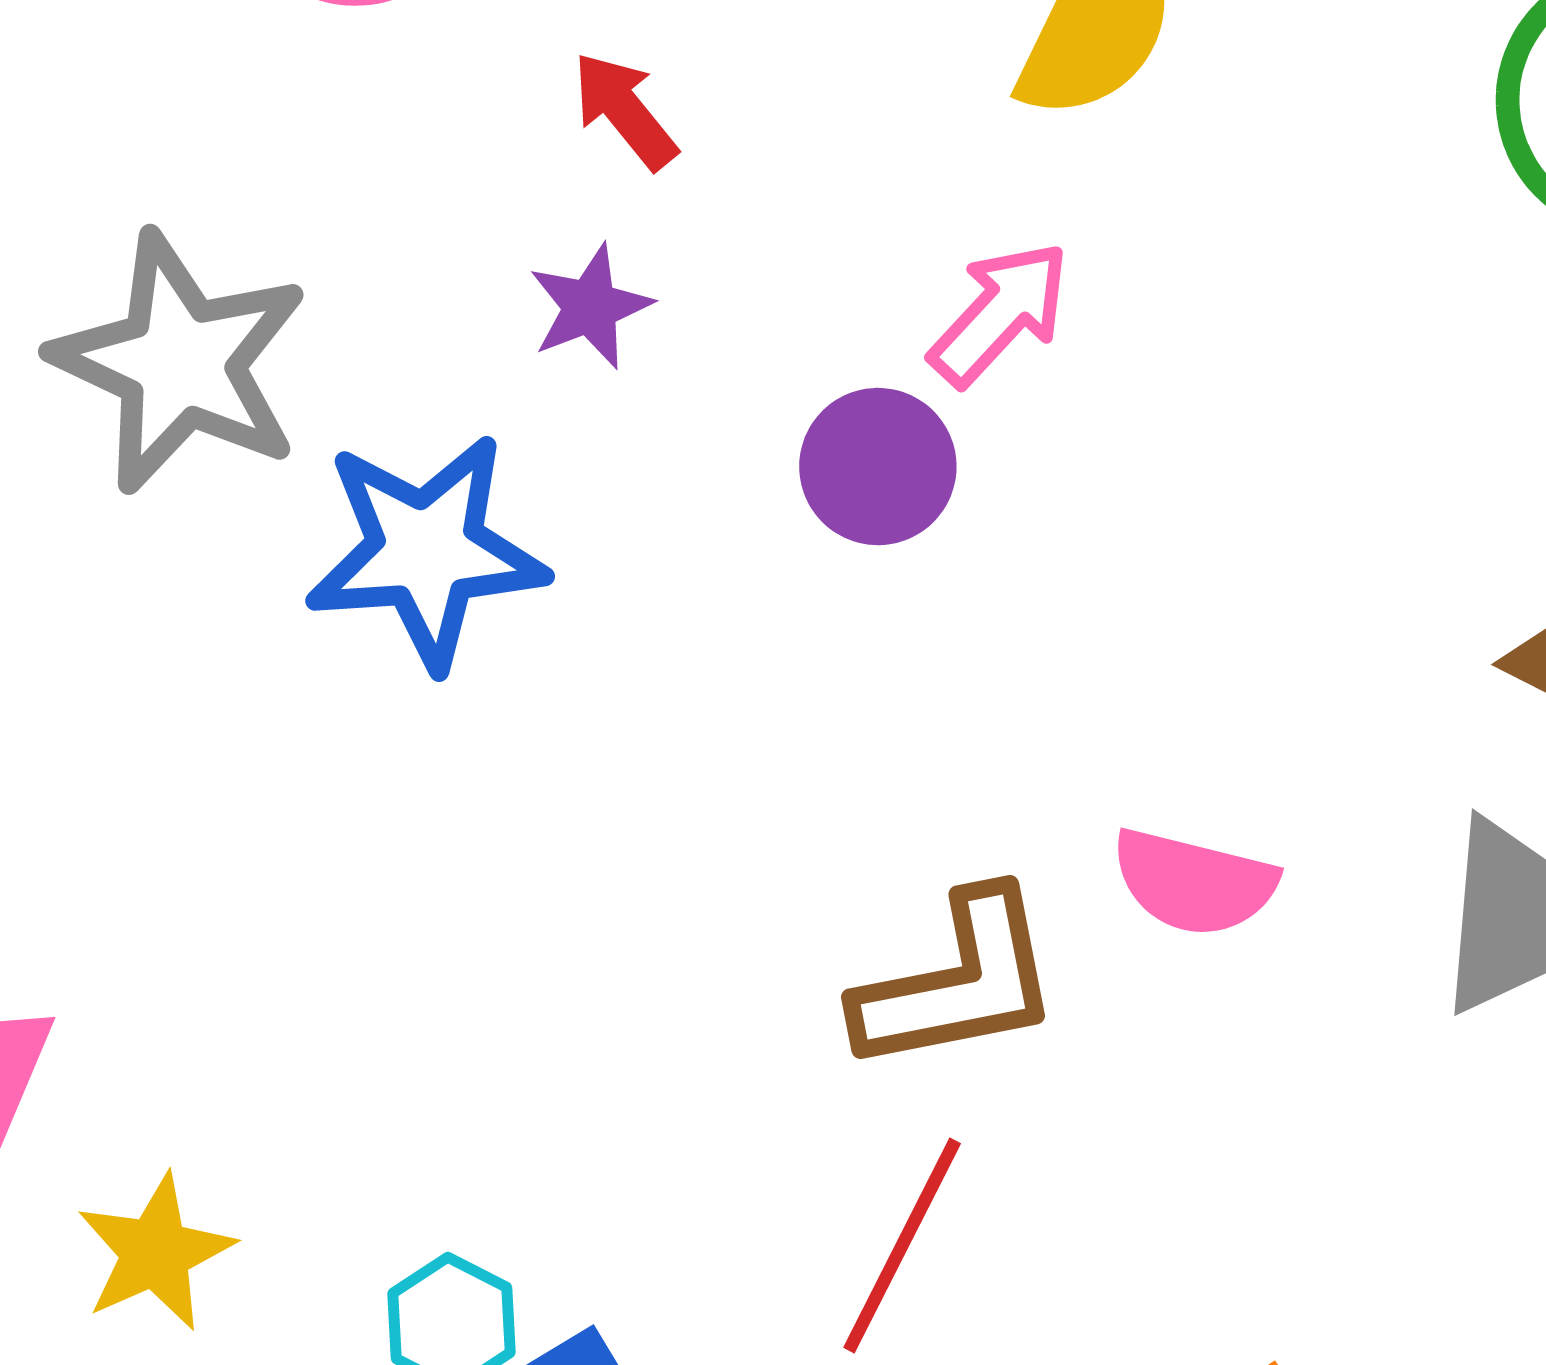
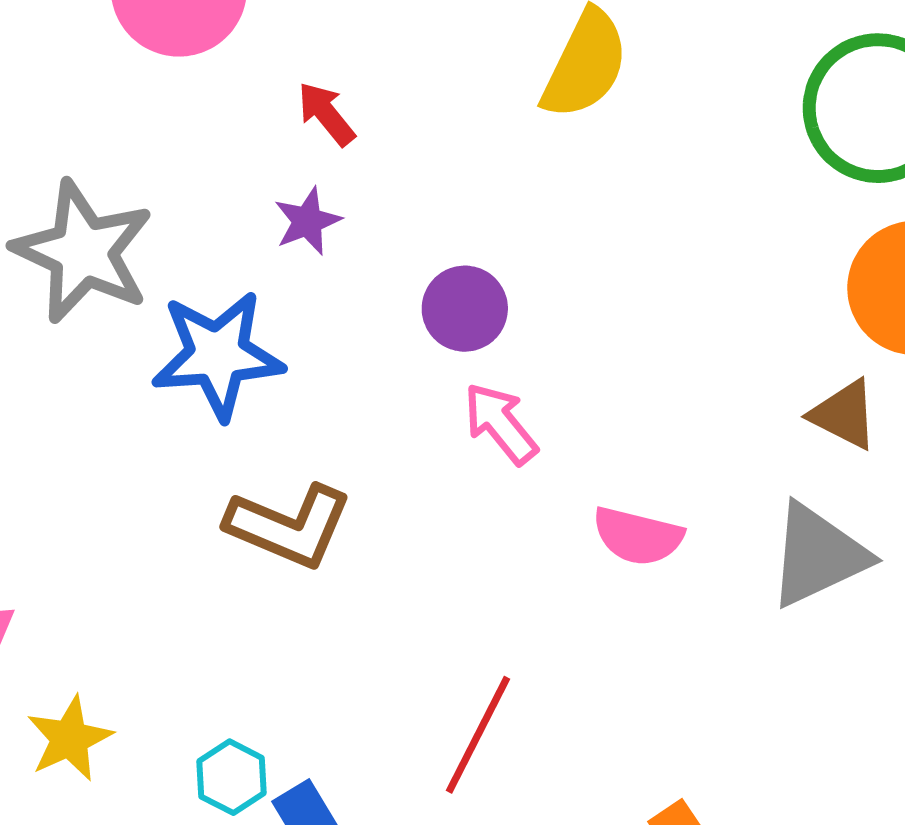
pink arrow: (1000, 314) -> (500, 424), moved, turned -82
brown L-shape: (958, 982) -> (289, 526), moved, turned 34

